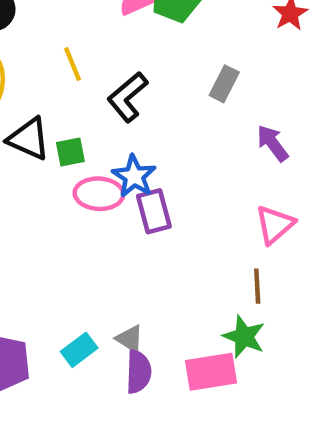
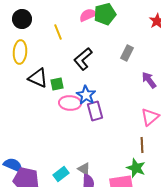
yellow line: (73, 64) -> (58, 32), moved

